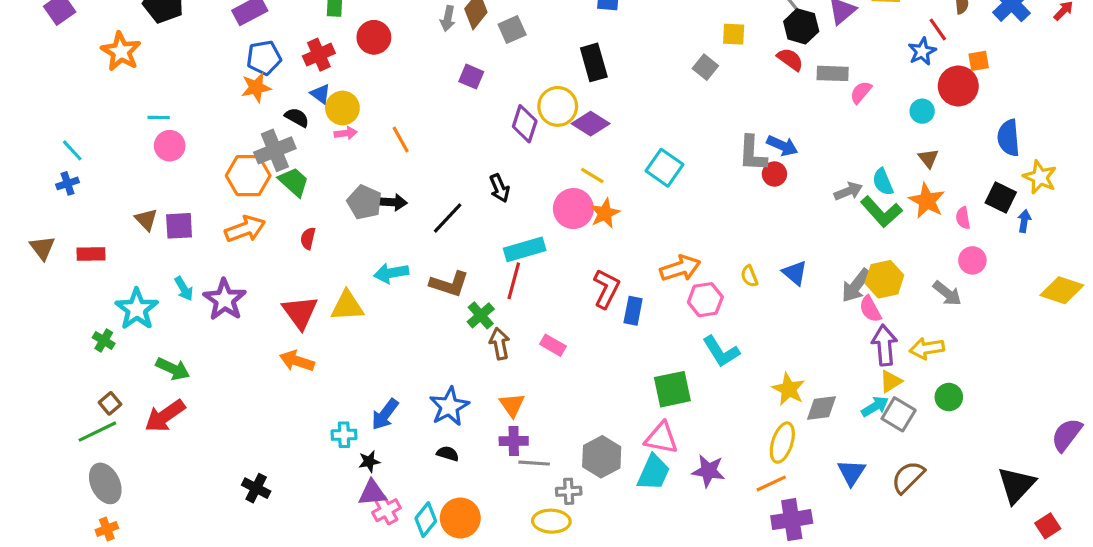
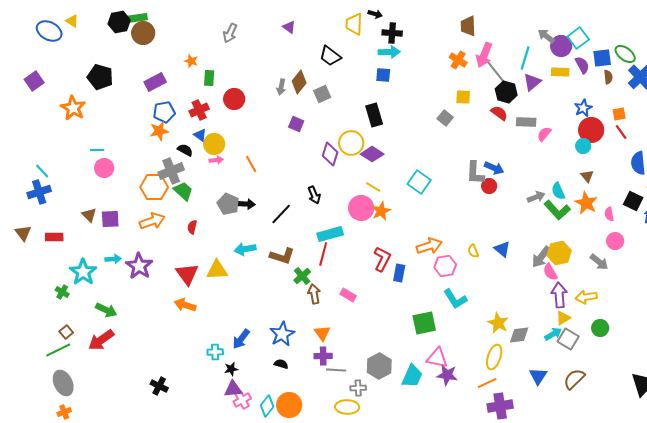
red line: (938, 29) -> (621, 132), moved
red circle: (958, 86) -> (591, 130), moved
blue cross: (68, 183) -> (39, 192), size x1.6
cyan arrow: (184, 289) -> (113, 259), turned -63
pink triangle: (661, 438) -> (437, 358), moved

